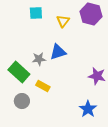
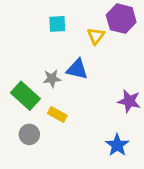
cyan square: (36, 13) -> (57, 24), moved
yellow triangle: (63, 21) -> (96, 36), moved
blue triangle: (58, 52) -> (77, 69), turned 30

